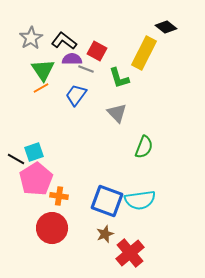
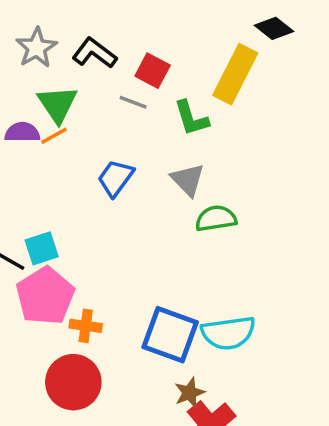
purple semicircle: (72, 59) -> (22, 132), moved
blue trapezoid: (76, 95) -> (116, 178), moved
green semicircle: (144, 147) -> (216, 218), moved, turned -120
brown star: (105, 234) -> (190, 393), moved

